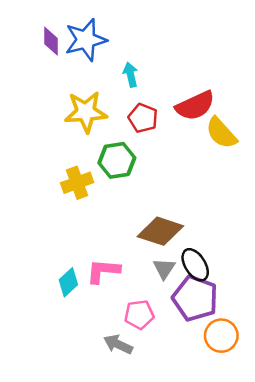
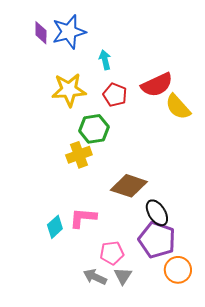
yellow cross: (77, 183) -> (79, 155), moved
gray triangle: (164, 268) -> (123, 276), moved

